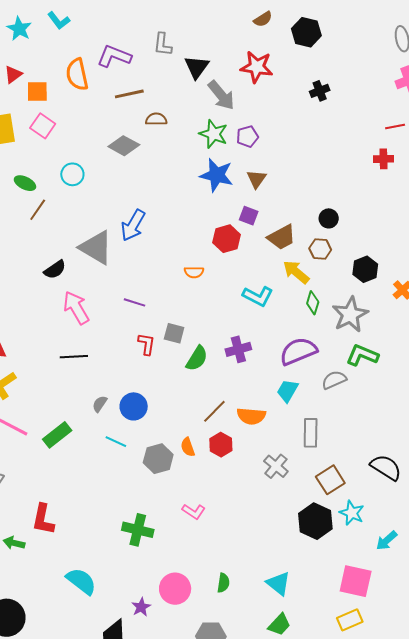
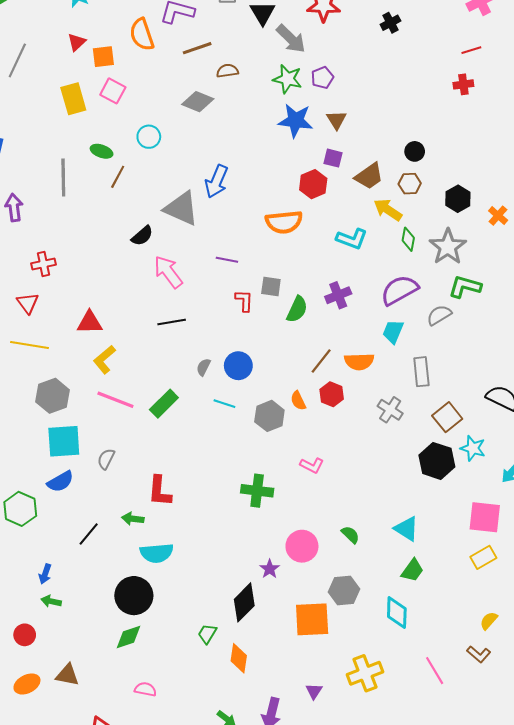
orange semicircle: (194, 272) -> (284, 222), size x1.8
cyan semicircle: (81, 581) -> (157, 553), moved, turned 144
green semicircle: (223, 583) -> (350, 535), turned -48

